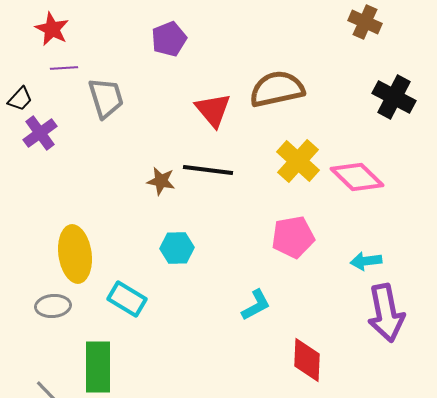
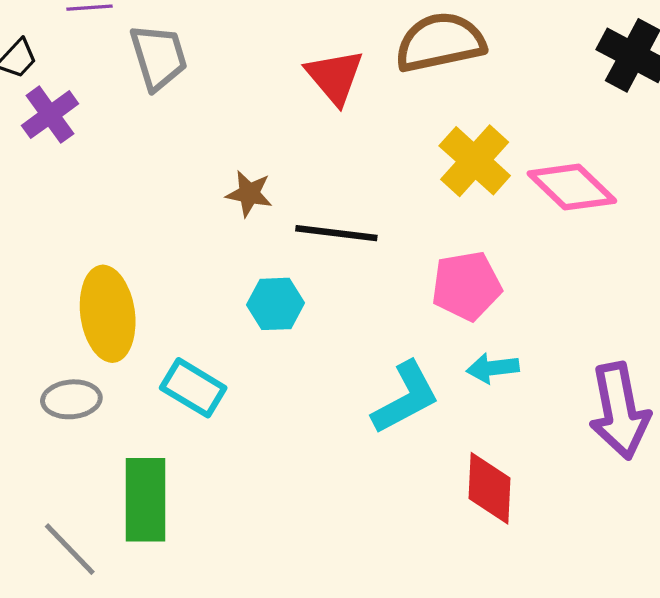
black line: (208, 170) -> (336, 233), moved
cyan arrow: (366, 261) -> (493, 368), moved
cyan L-shape: (256, 305) -> (406, 398), size x1.4

